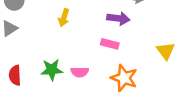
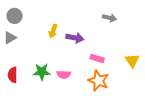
purple arrow: (118, 18) -> (75, 38), moved
pink rectangle: (110, 44) -> (97, 59), moved

